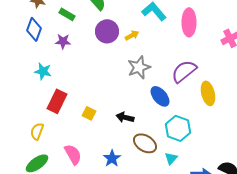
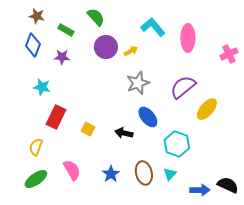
yellow ellipse: (208, 93) -> (207, 109), turned 55
blue ellipse: (160, 96) -> (148, 117), moved
brown ellipse: (145, 143) -> (144, 173), moved, turned 45

